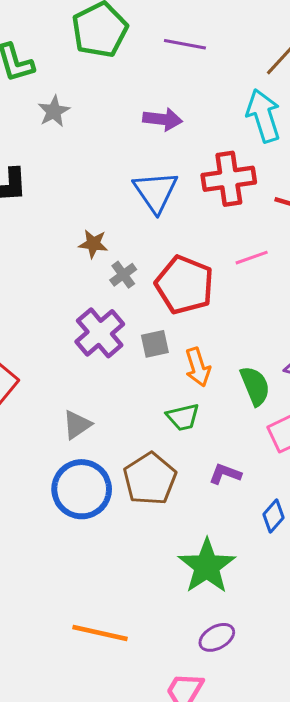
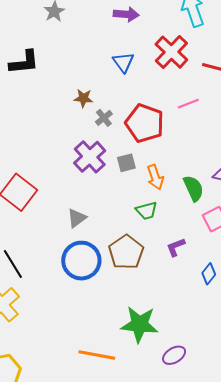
red cross: (229, 179) -> (171, 52), turned -36
blue triangle: (156, 192) -> (123, 62), size x0.7
purple L-shape: (225, 474) -> (176, 247), turned -40
green star: (207, 566) -> (139, 324), moved, turned -30

